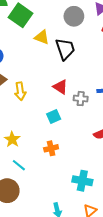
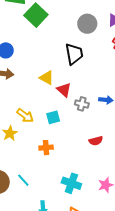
yellow triangle: (42, 37) -> (47, 78), moved
yellow arrow: (20, 91) -> (25, 116), moved, turned -54
cyan line: (19, 165) -> (23, 180), moved

